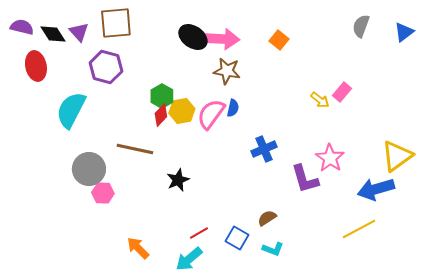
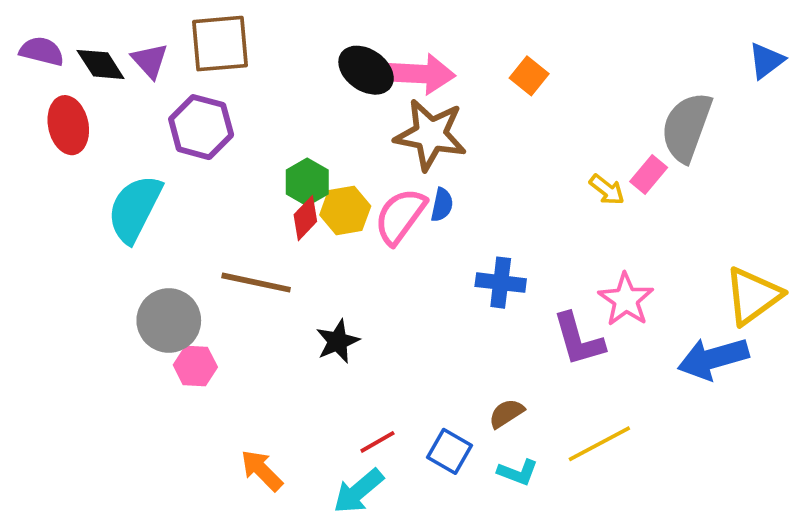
gray semicircle: (361, 26) -> (687, 127), moved, size x1.6
brown star: (227, 71) -> (431, 135), size x1.4
blue cross: (264, 149) -> (501, 283), turned 30
yellow line: (359, 229) -> (599, 444), moved

